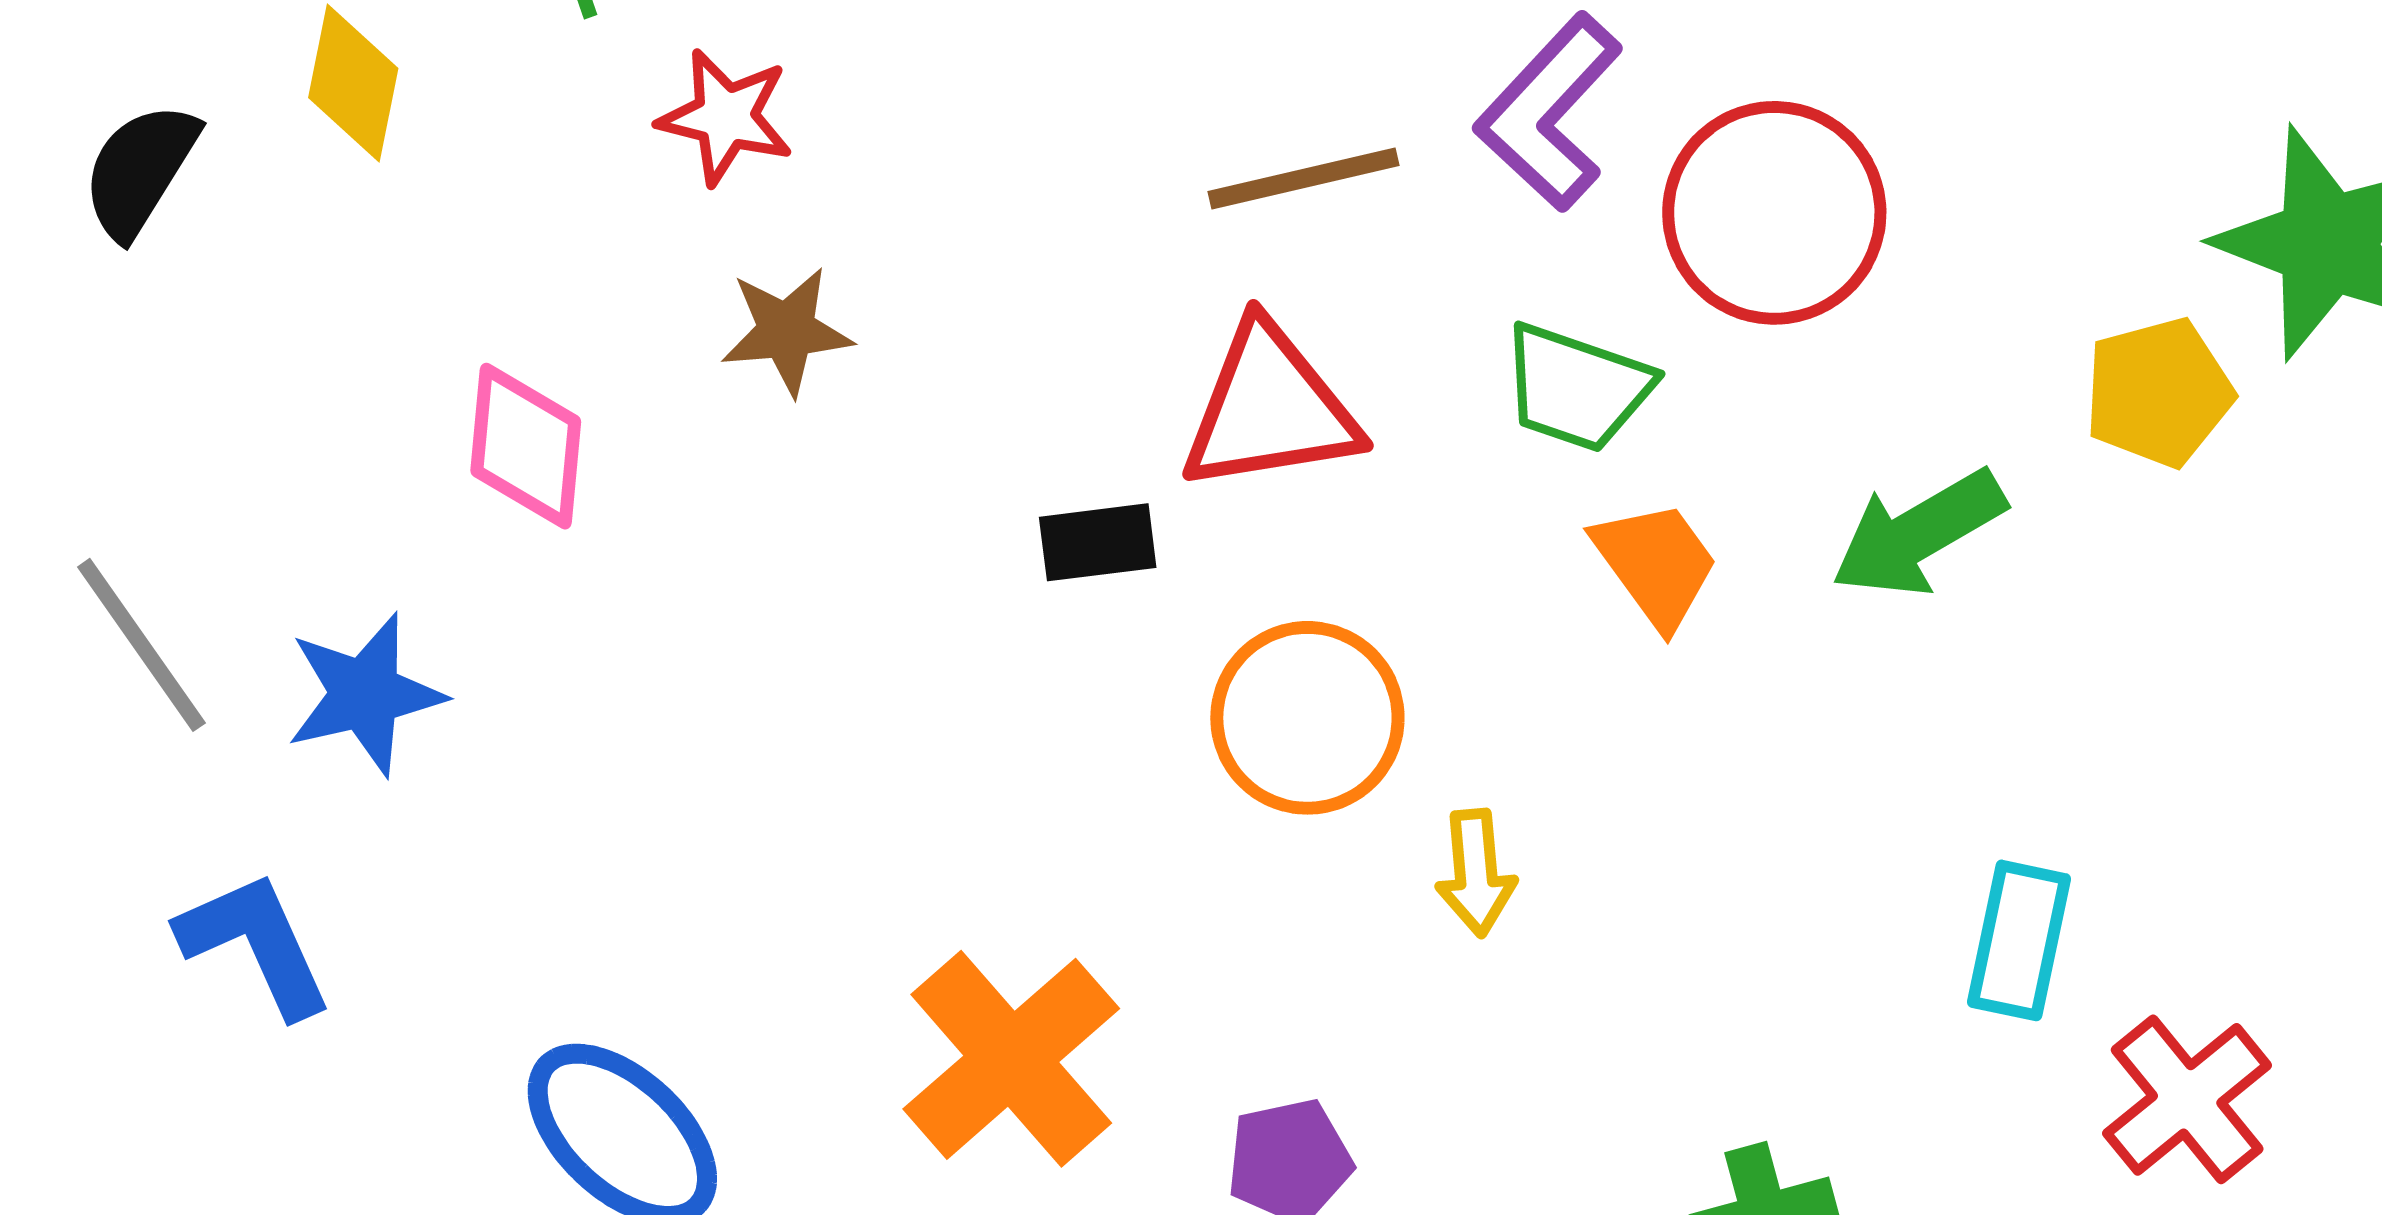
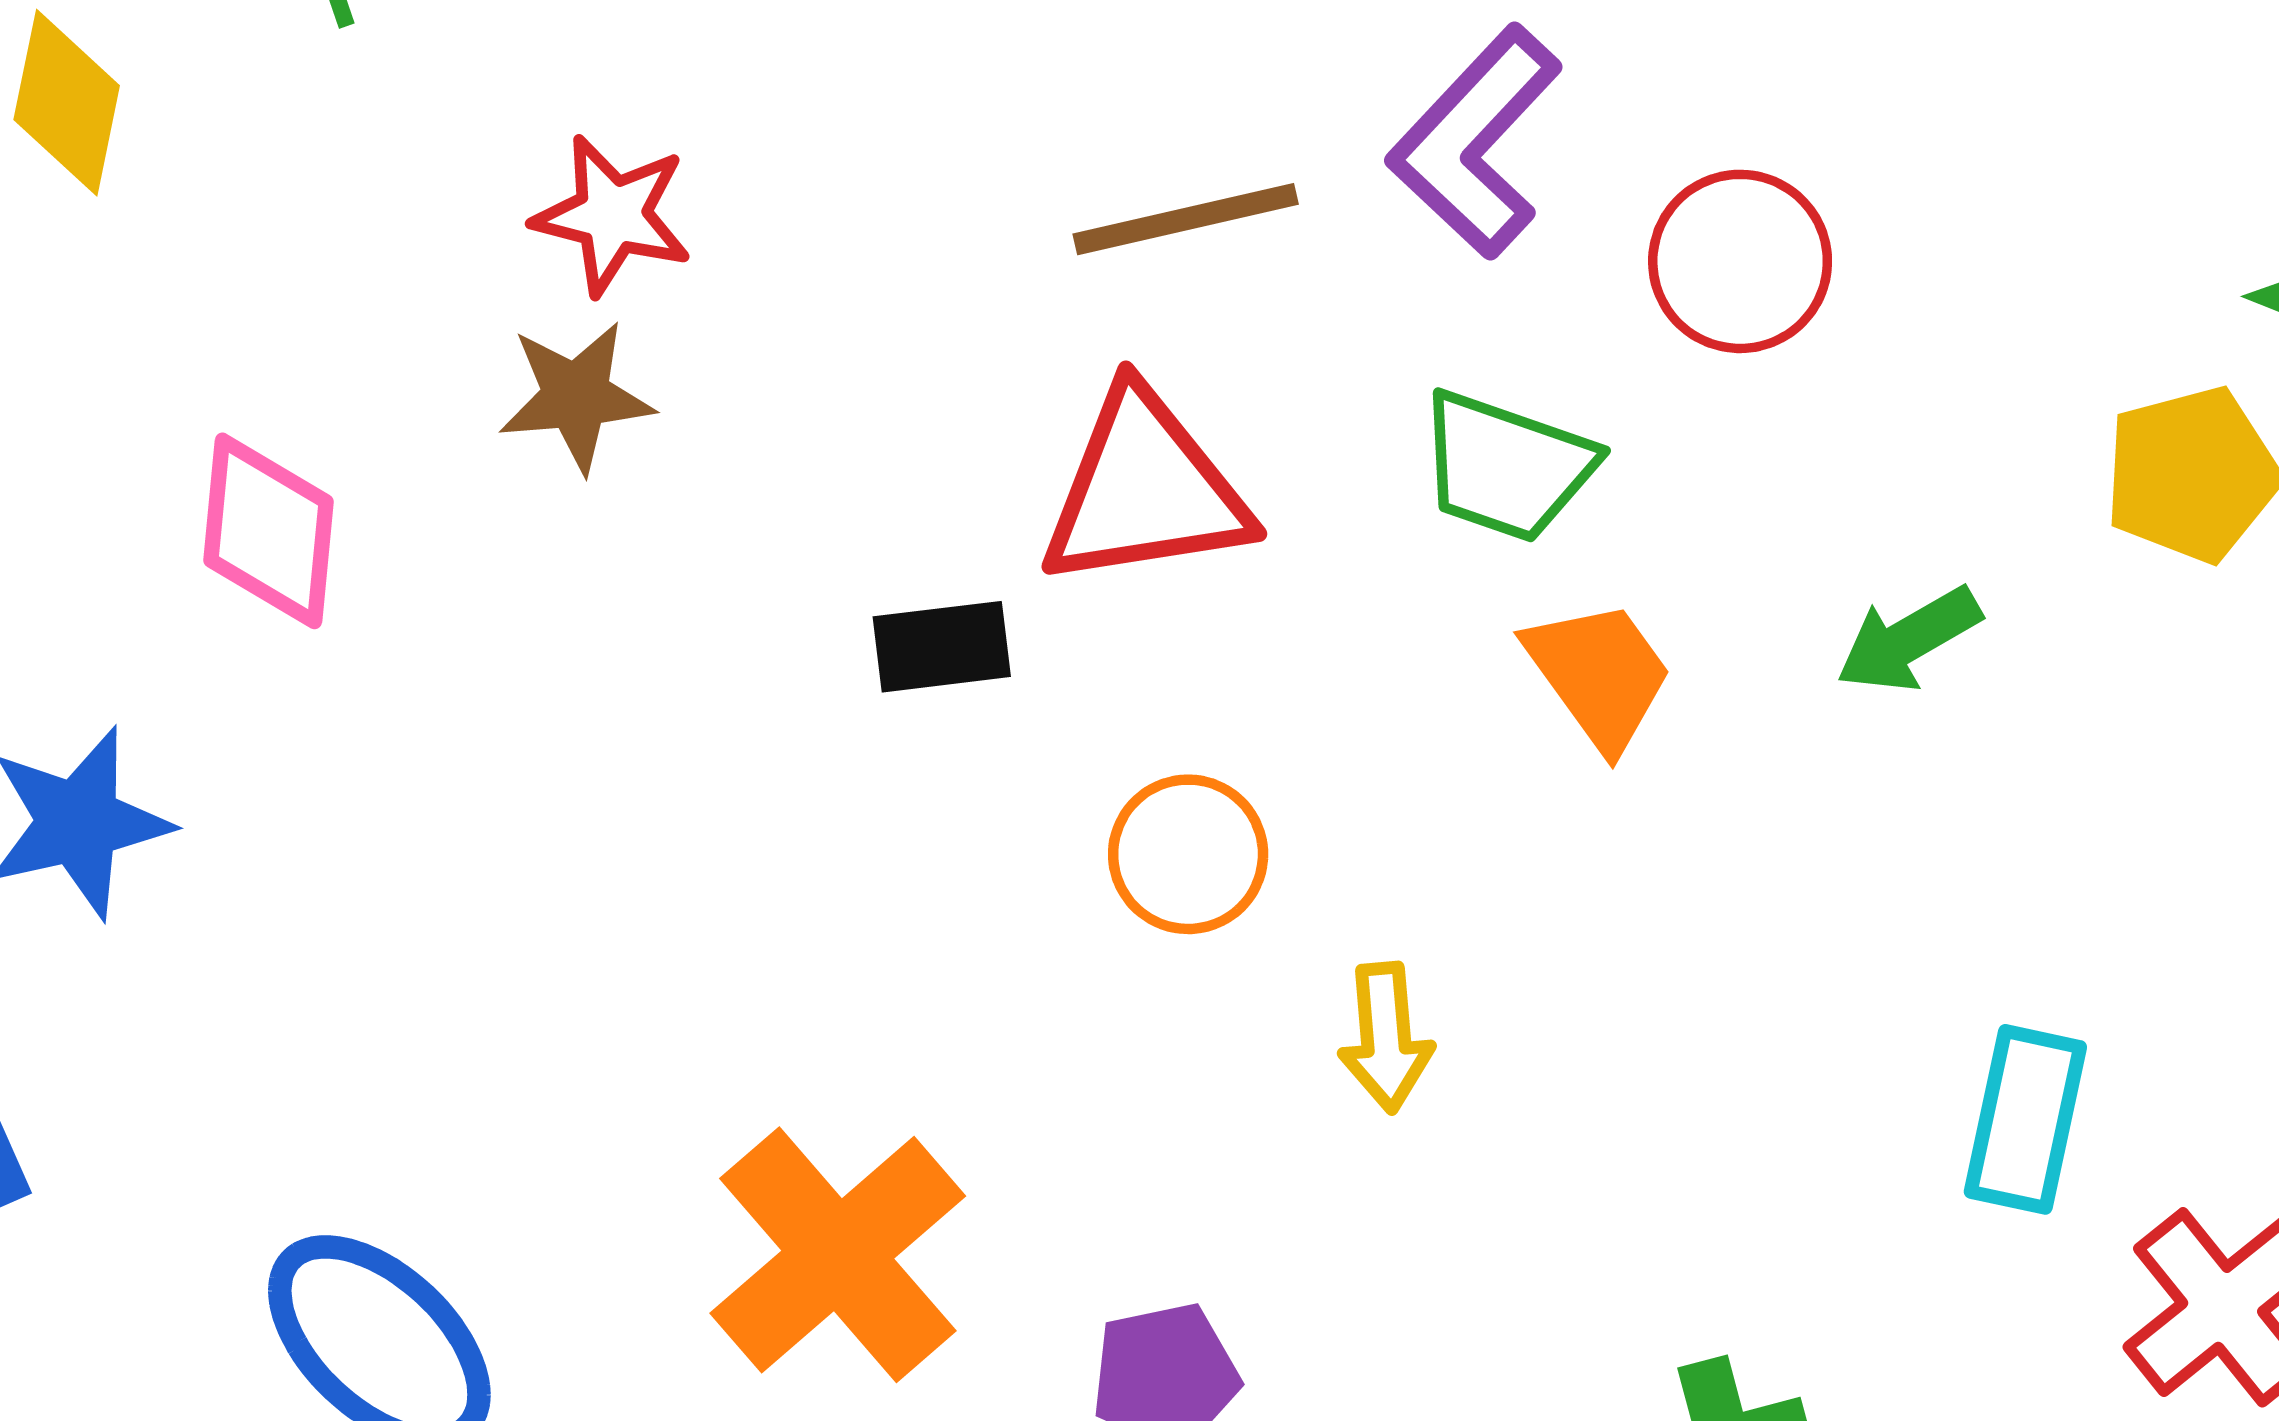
red star: (726, 117) -> (612, 215), moved
red circle: (1774, 213) -> (1740, 261), size x0.7
green arrow: (1918, 533) -> (1909, 640), size x0.7
orange circle: (1307, 718) -> (1188, 854), size x0.7

